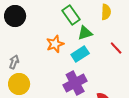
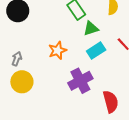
orange star: (55, 44) -> (57, 50), moved
cyan rectangle: (80, 54) -> (96, 50), moved

